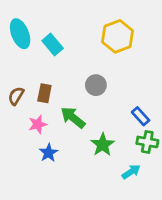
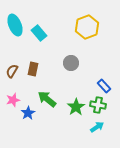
green arrow: (73, 118) -> (47, 99), moved
pink star: (38, 124) -> (13, 100), moved
green cross: (147, 142) -> (98, 105), moved
blue star: (49, 153) -> (28, 113), moved

